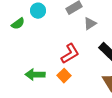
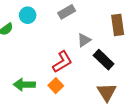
gray triangle: (90, 24) -> (84, 40), moved

